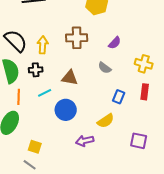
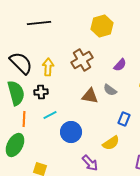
brown cross: (77, 38) -> (82, 60), turned -30
brown triangle: (70, 78) -> (90, 96), moved
purple arrow: (85, 141) -> (90, 163), turned -120

